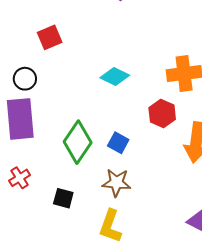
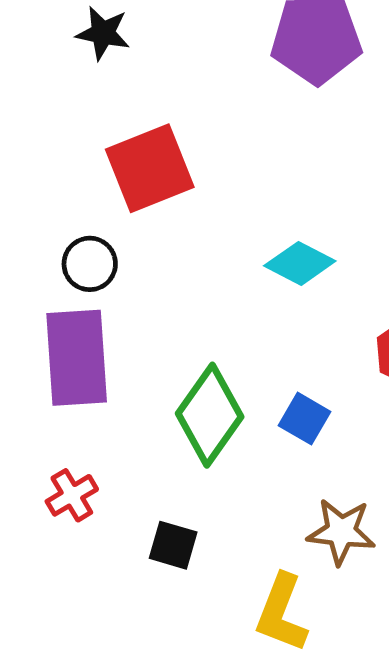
red square: (50, 37) -> (150, 168), size x1.5
brown star: (116, 183) -> (341, 532), moved

